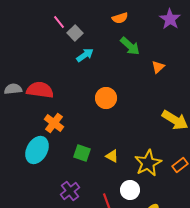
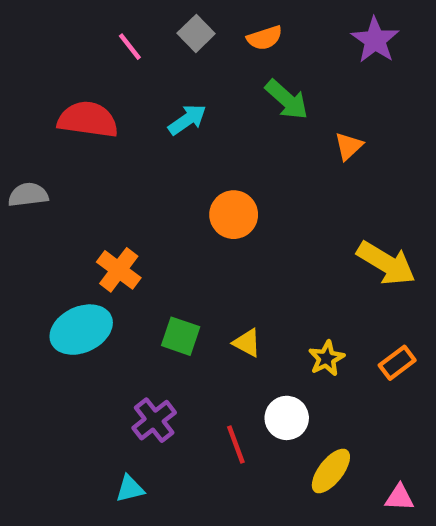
gray square: (75, 33) -> (196, 33), moved
red semicircle: (40, 90) -> (88, 120), moved
cyan ellipse: (37, 150) -> (81, 330), turned 36
yellow star: (148, 163) -> (326, 358), size x0.6

